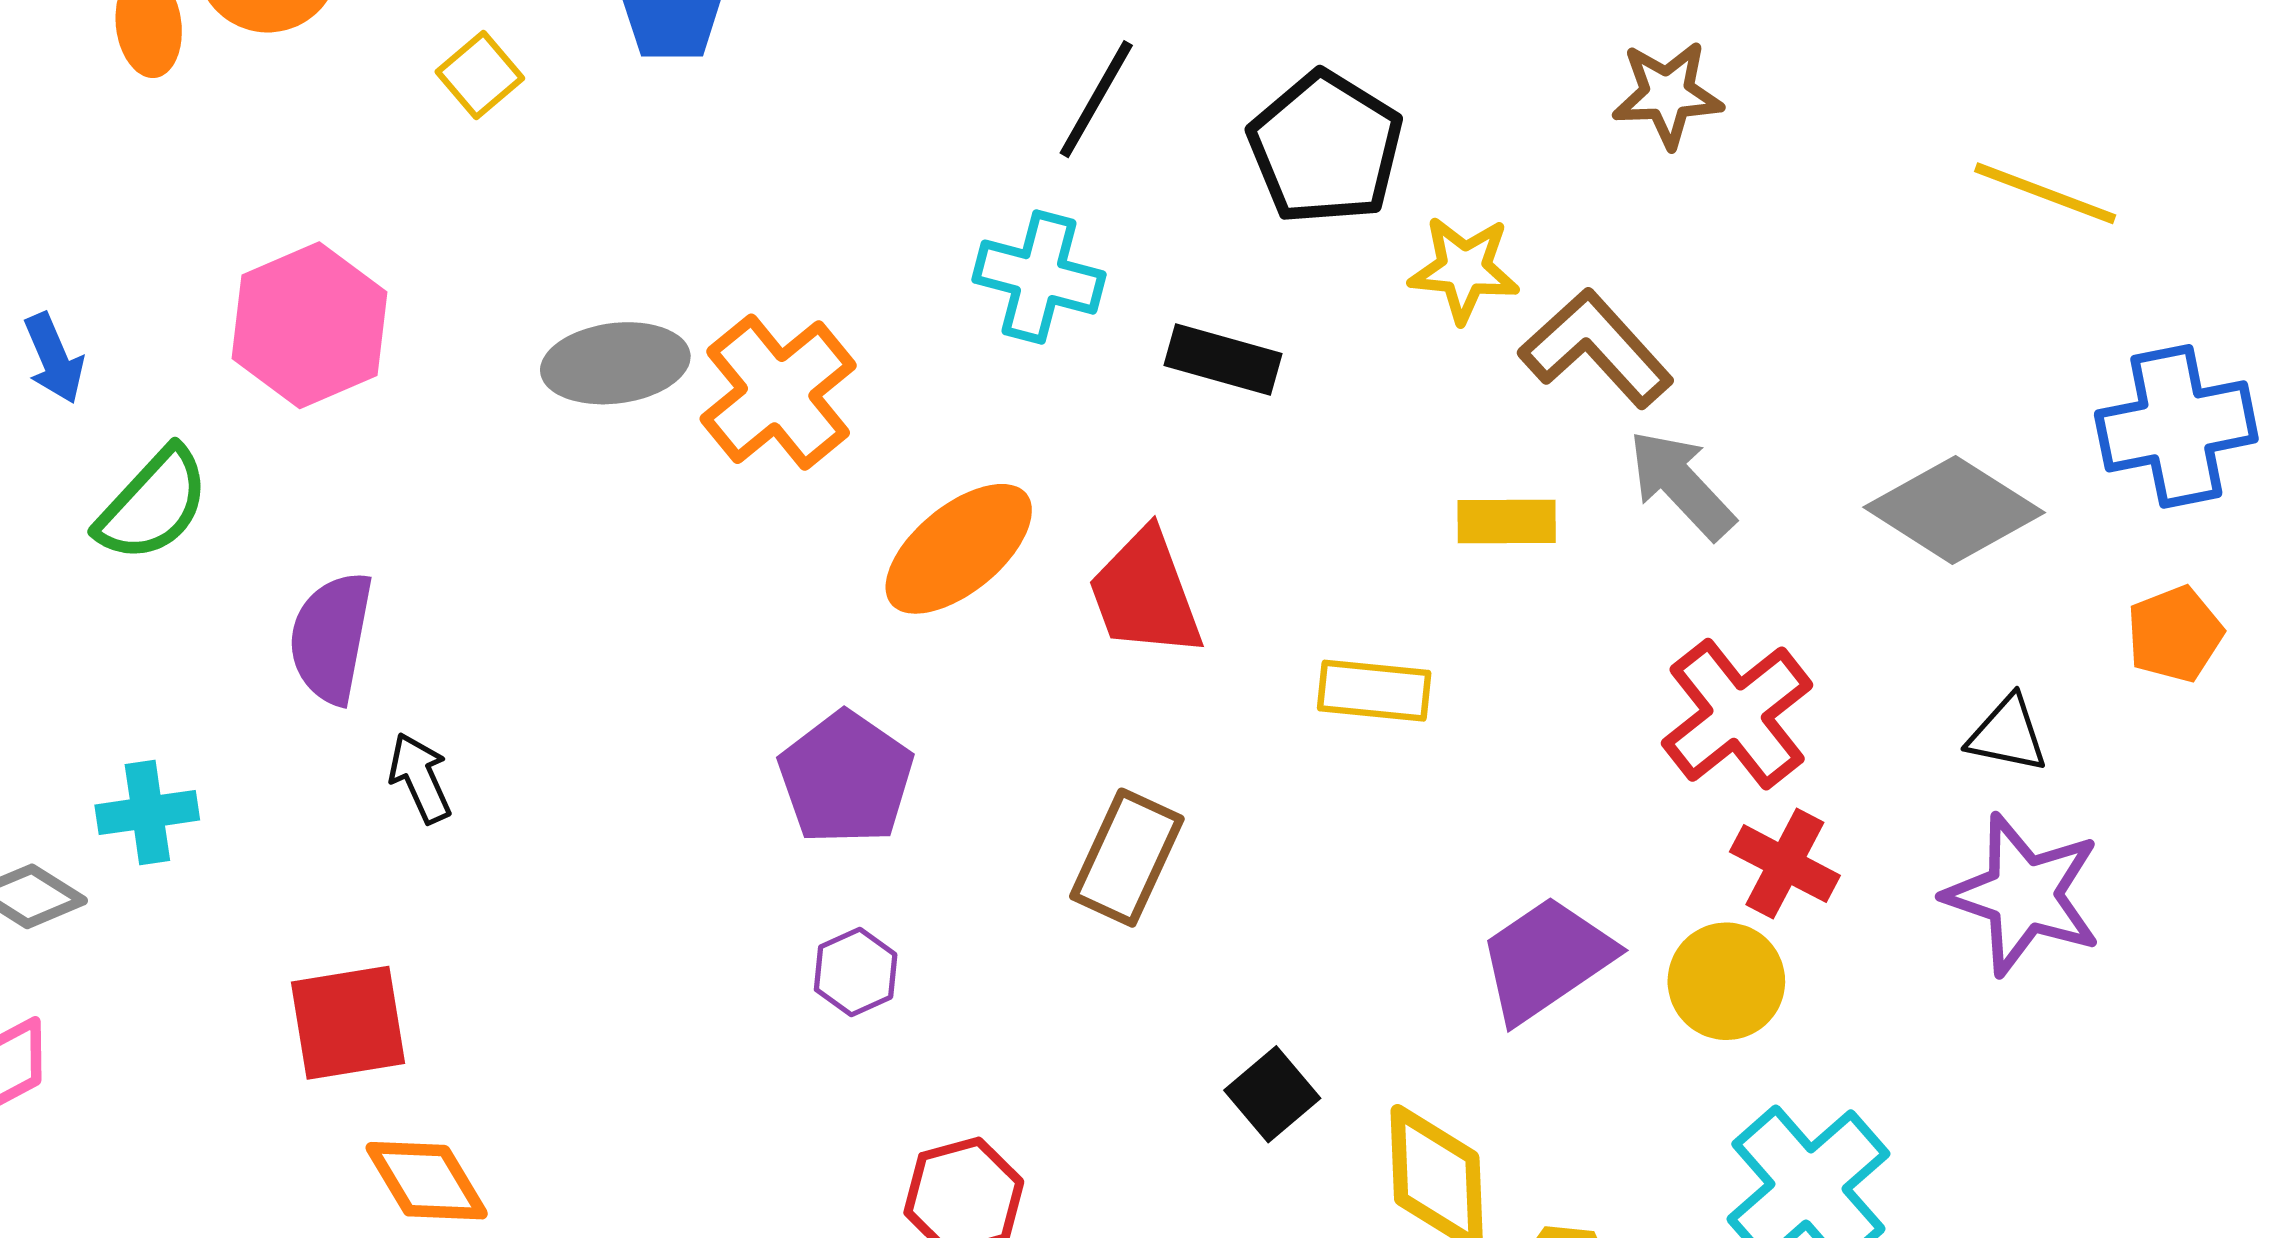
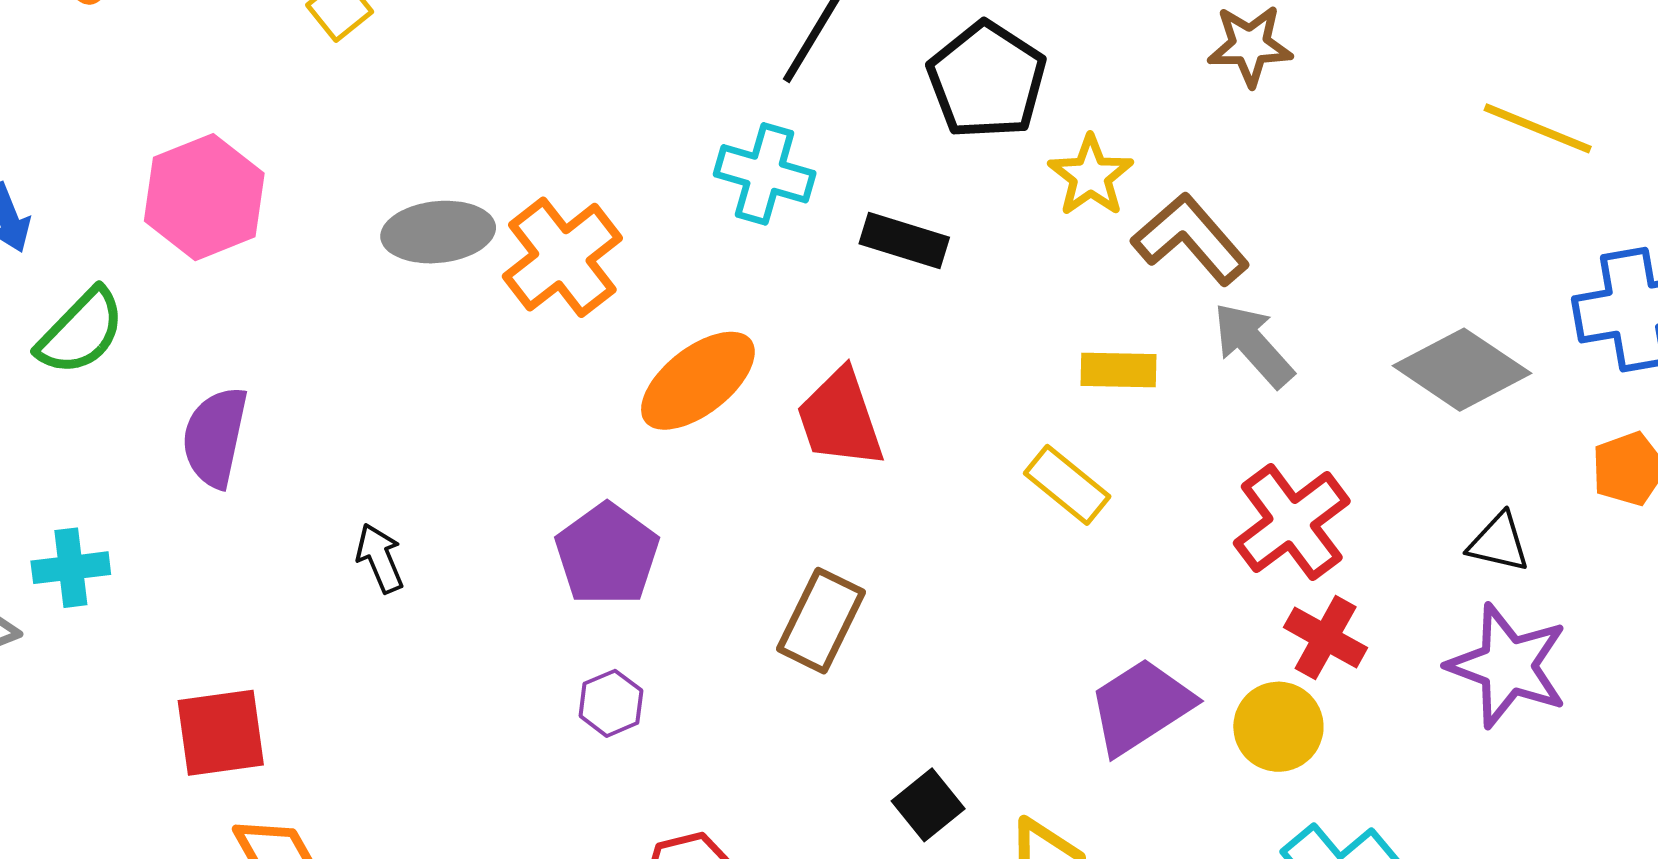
yellow star: (1464, 269) -> (1091, 176), turned 30
yellow rectangle: (1374, 691) -> (1067, 485), moved, turned 32
black arrow: (420, 778) -> (380, 558), moved

